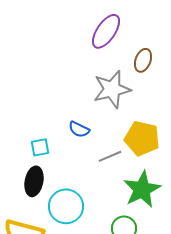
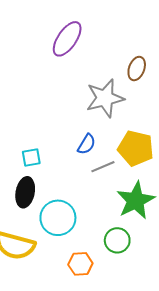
purple ellipse: (106, 31) -> (67, 39), moved
blue semicircle: (79, 129) -> (87, 144), moved, turned -85

